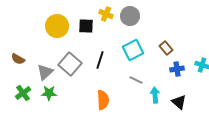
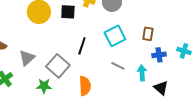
brown rectangle: (166, 48) -> (148, 34), turned 48
gray square: (70, 64) -> (58, 66), moved
green star: (49, 93) -> (44, 86), moved
cyan arrow: (155, 95) -> (142, 73), moved

